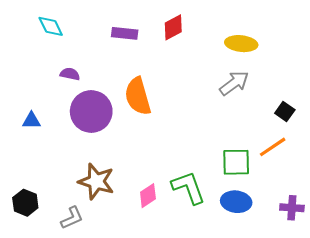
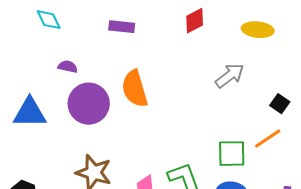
red diamond: (173, 27) -> (195, 21), moved
yellow ellipse: (241, 44) -> (258, 30), moved
blue triangle: (31, 121) -> (30, 113), size x1.8

